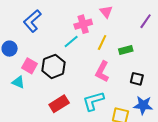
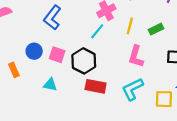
pink square: (29, 66) -> (57, 55), moved
red rectangle: (59, 104) -> (96, 86), moved, turned 54

